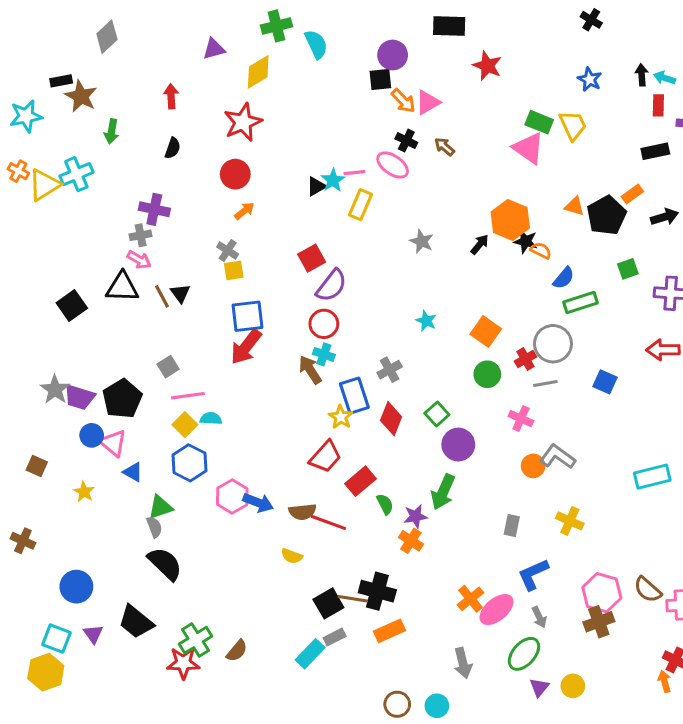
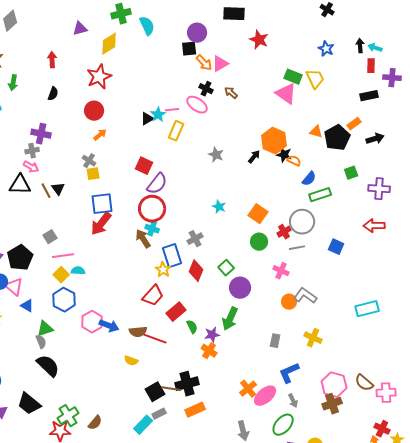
red square: (312, 258) -> (144, 166), turned -36
red circle: (324, 324) -> (152, 209), size x1.4
black cross: (377, 591) -> (187, 384), turned -30

